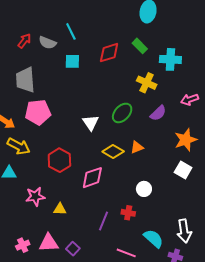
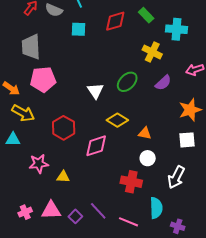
orange triangle: (137, 147) -> (145, 133), moved, turned 32
white square: (183, 170) -> (187, 140), turned -36
red cross: (128, 213) -> (131, 182), size x1.5
purple line: (104, 221) -> (98, 211), moved, turned -66
white arrow: (184, 231) -> (176, 177), moved, turned 35
cyan semicircle: (154, 239) -> (156, 208), turned 45

